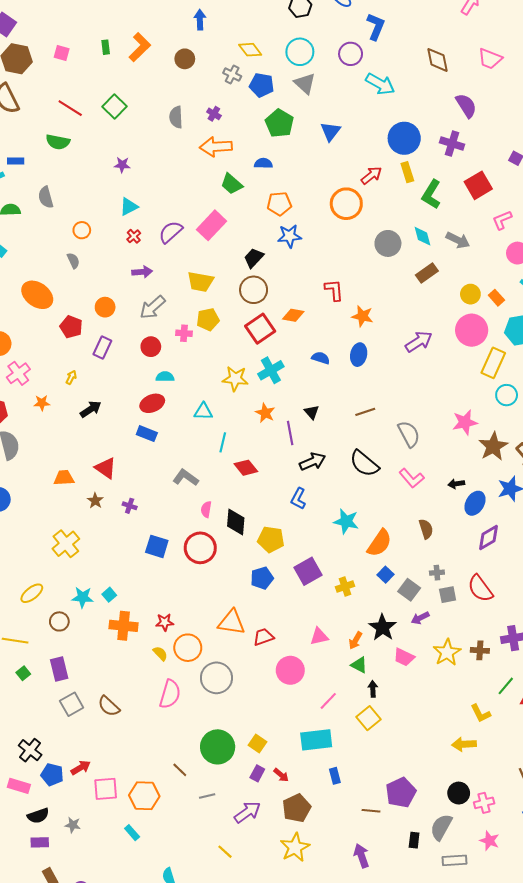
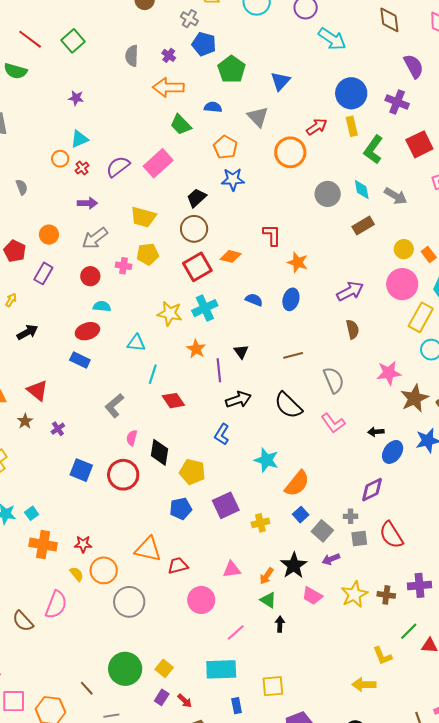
gray triangle: (305, 83) -> (258, 117), moved
blue pentagon: (262, 85) -> (204, 44), moved
orange pentagon: (279, 204) -> (225, 147), turned 30
orange circle: (82, 230) -> (60, 159), moved
gray L-shape: (186, 478) -> (114, 406), turned -80
purple cross: (130, 506) -> (58, 429), turned 32
brown semicircle: (426, 529) -> (353, 329), moved
purple diamond: (488, 537) -> (372, 490), moved
pink semicircle: (170, 694) -> (56, 605), moved
yellow square: (368, 718) -> (273, 686), moved, turned 30

